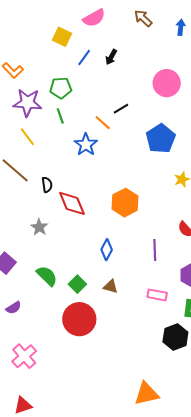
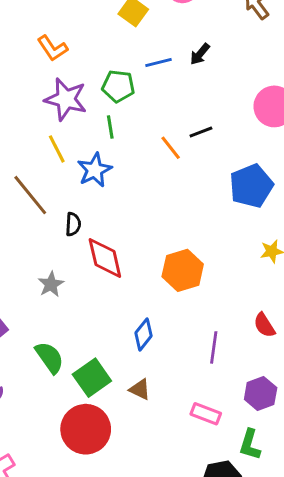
blue line: (84, 58) -> (158, 63), moved, turned 30
blue star: (86, 145) -> (95, 170), moved
green square: (77, 284) -> (92, 378), size x1.4

